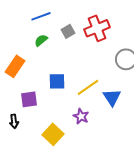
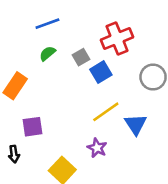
gray square: (68, 31) -> (81, 57), moved
blue square: (57, 81) -> (101, 72), moved, turned -30

